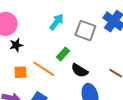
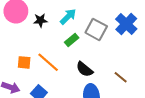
black star: (16, 45) -> (40, 20), moved
green rectangle: (63, 54) -> (72, 40), moved

